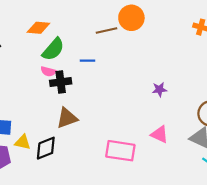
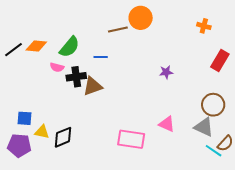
orange diamond: (38, 28) -> (36, 46), moved
pink semicircle: (48, 71) -> (57, 67), moved
purple star: (159, 89) -> (166, 72), moved
brown triangle: (67, 118) -> (93, 86), moved

